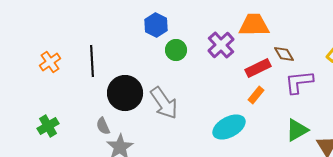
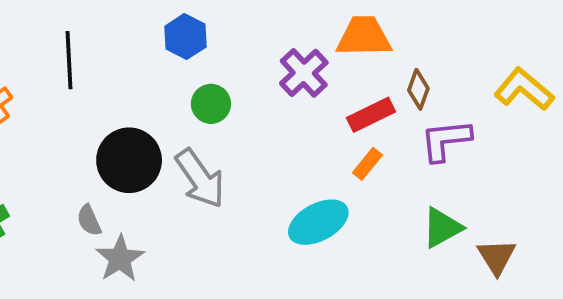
green circle: (176, 50) -> (211, 104), moved
brown diamond: (284, 54) -> (418, 89), turned 50
black line: (92, 61) -> (69, 60), moved

